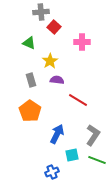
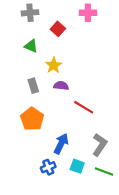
gray cross: (41, 12) -> (30, 13), moved
pink cross: (82, 42) -> (88, 13), moved
cyan square: (72, 155) -> (77, 166), turned 32
blue cross: (52, 172) -> (48, 167), moved

